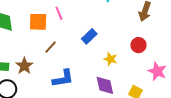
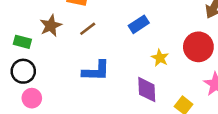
red circle: (138, 45) -> (198, 47), size x1.5
brown star: (24, 66) -> (51, 26), moved

